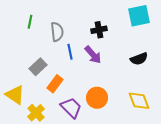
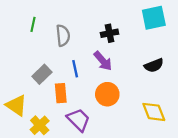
blue line: (70, 52) -> (75, 69), moved
orange rectangle: (55, 84) -> (61, 93), turned -42
orange circle: (97, 98) -> (107, 94), moved

